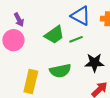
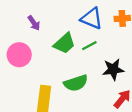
purple arrow: (19, 20) -> (34, 23), moved

